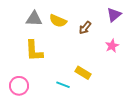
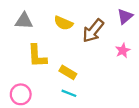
gray triangle: (34, 19) -> (24, 21), moved
brown arrow: (85, 28) -> (93, 31), size x1.6
yellow rectangle: (83, 73) -> (68, 72), moved

